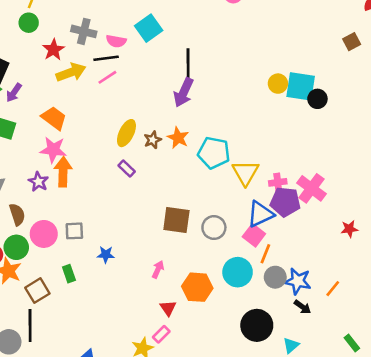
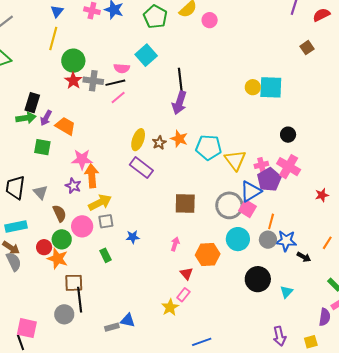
green circle: (29, 23) -> (73, 61), moved, size x1.5
gray cross: (84, 31) -> (93, 81), moved
yellow arrow: (71, 72) -> (100, 203), moved
black circle: (317, 99) -> (288, 135), moved
orange trapezoid: (54, 118) -> (65, 126), moved
purple rectangle: (127, 169) -> (141, 168), size x1.6
purple pentagon: (285, 202) -> (269, 180), turned -30
gray circle: (214, 228) -> (229, 205), moved, size x1.4
orange line: (265, 254) -> (271, 221), moved
orange line: (333, 289) -> (327, 243), moved
brown square: (37, 291) -> (74, 283), moved, turned 36
black arrow: (302, 307) -> (304, 257), moved

